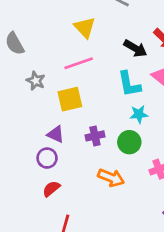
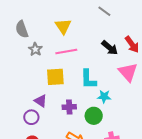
yellow triangle: (85, 27) -> (63, 26), moved
gray star: (36, 81) -> (35, 49), moved
cyan L-shape: (129, 84) -> (88, 79), moved

